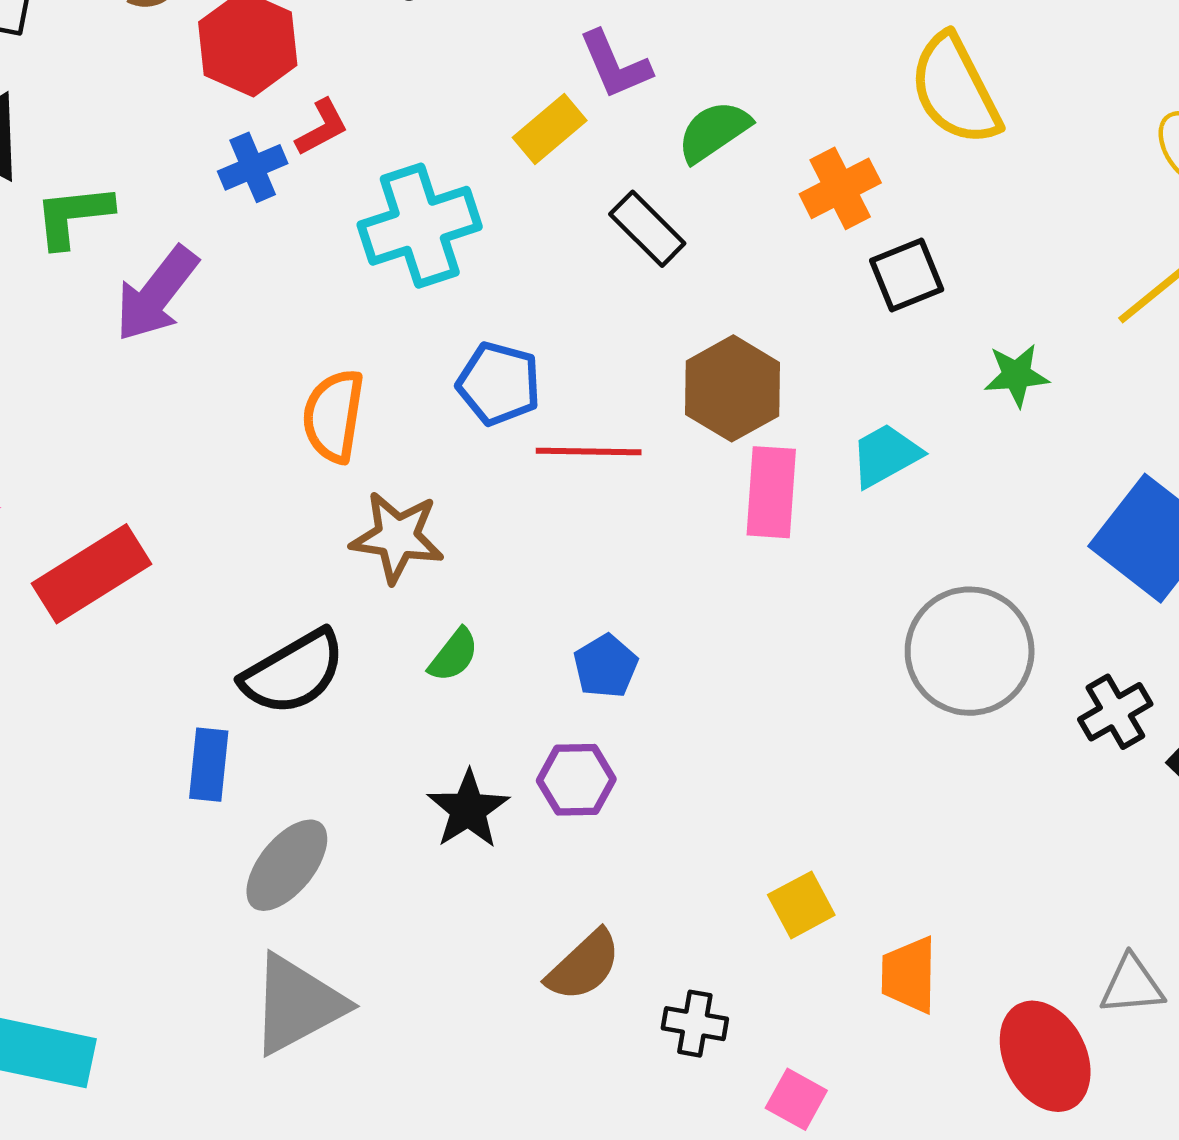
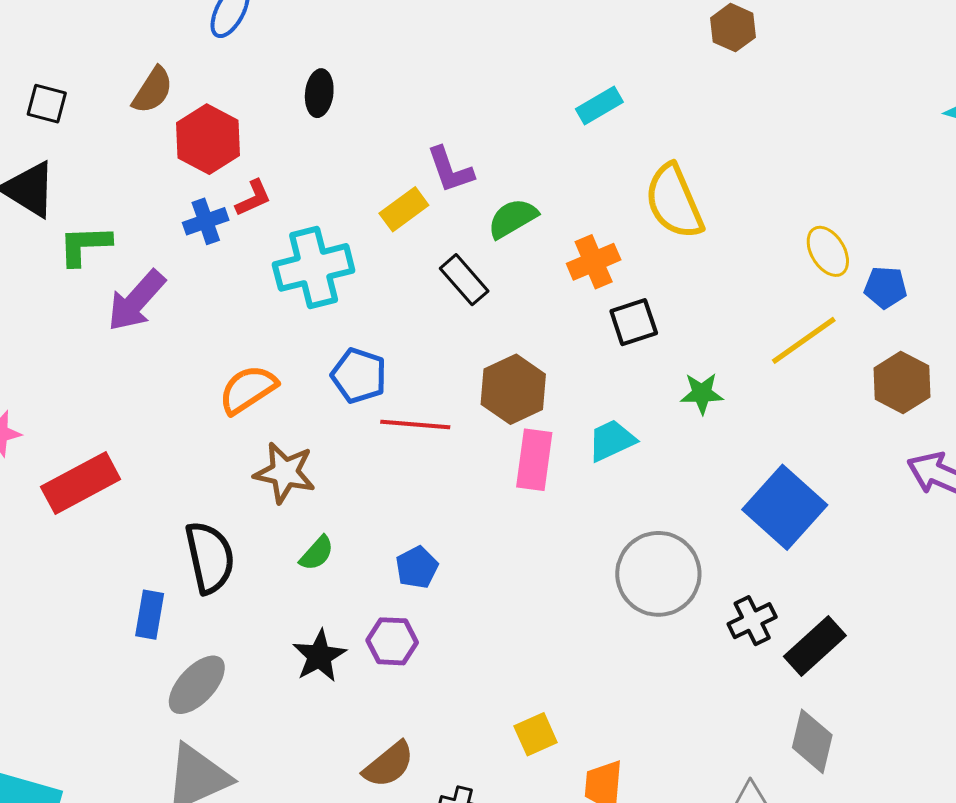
orange semicircle: (333, 416) -> (248, 389), turned 44
black semicircle: (293, 672) -> (210, 557), turned -76

